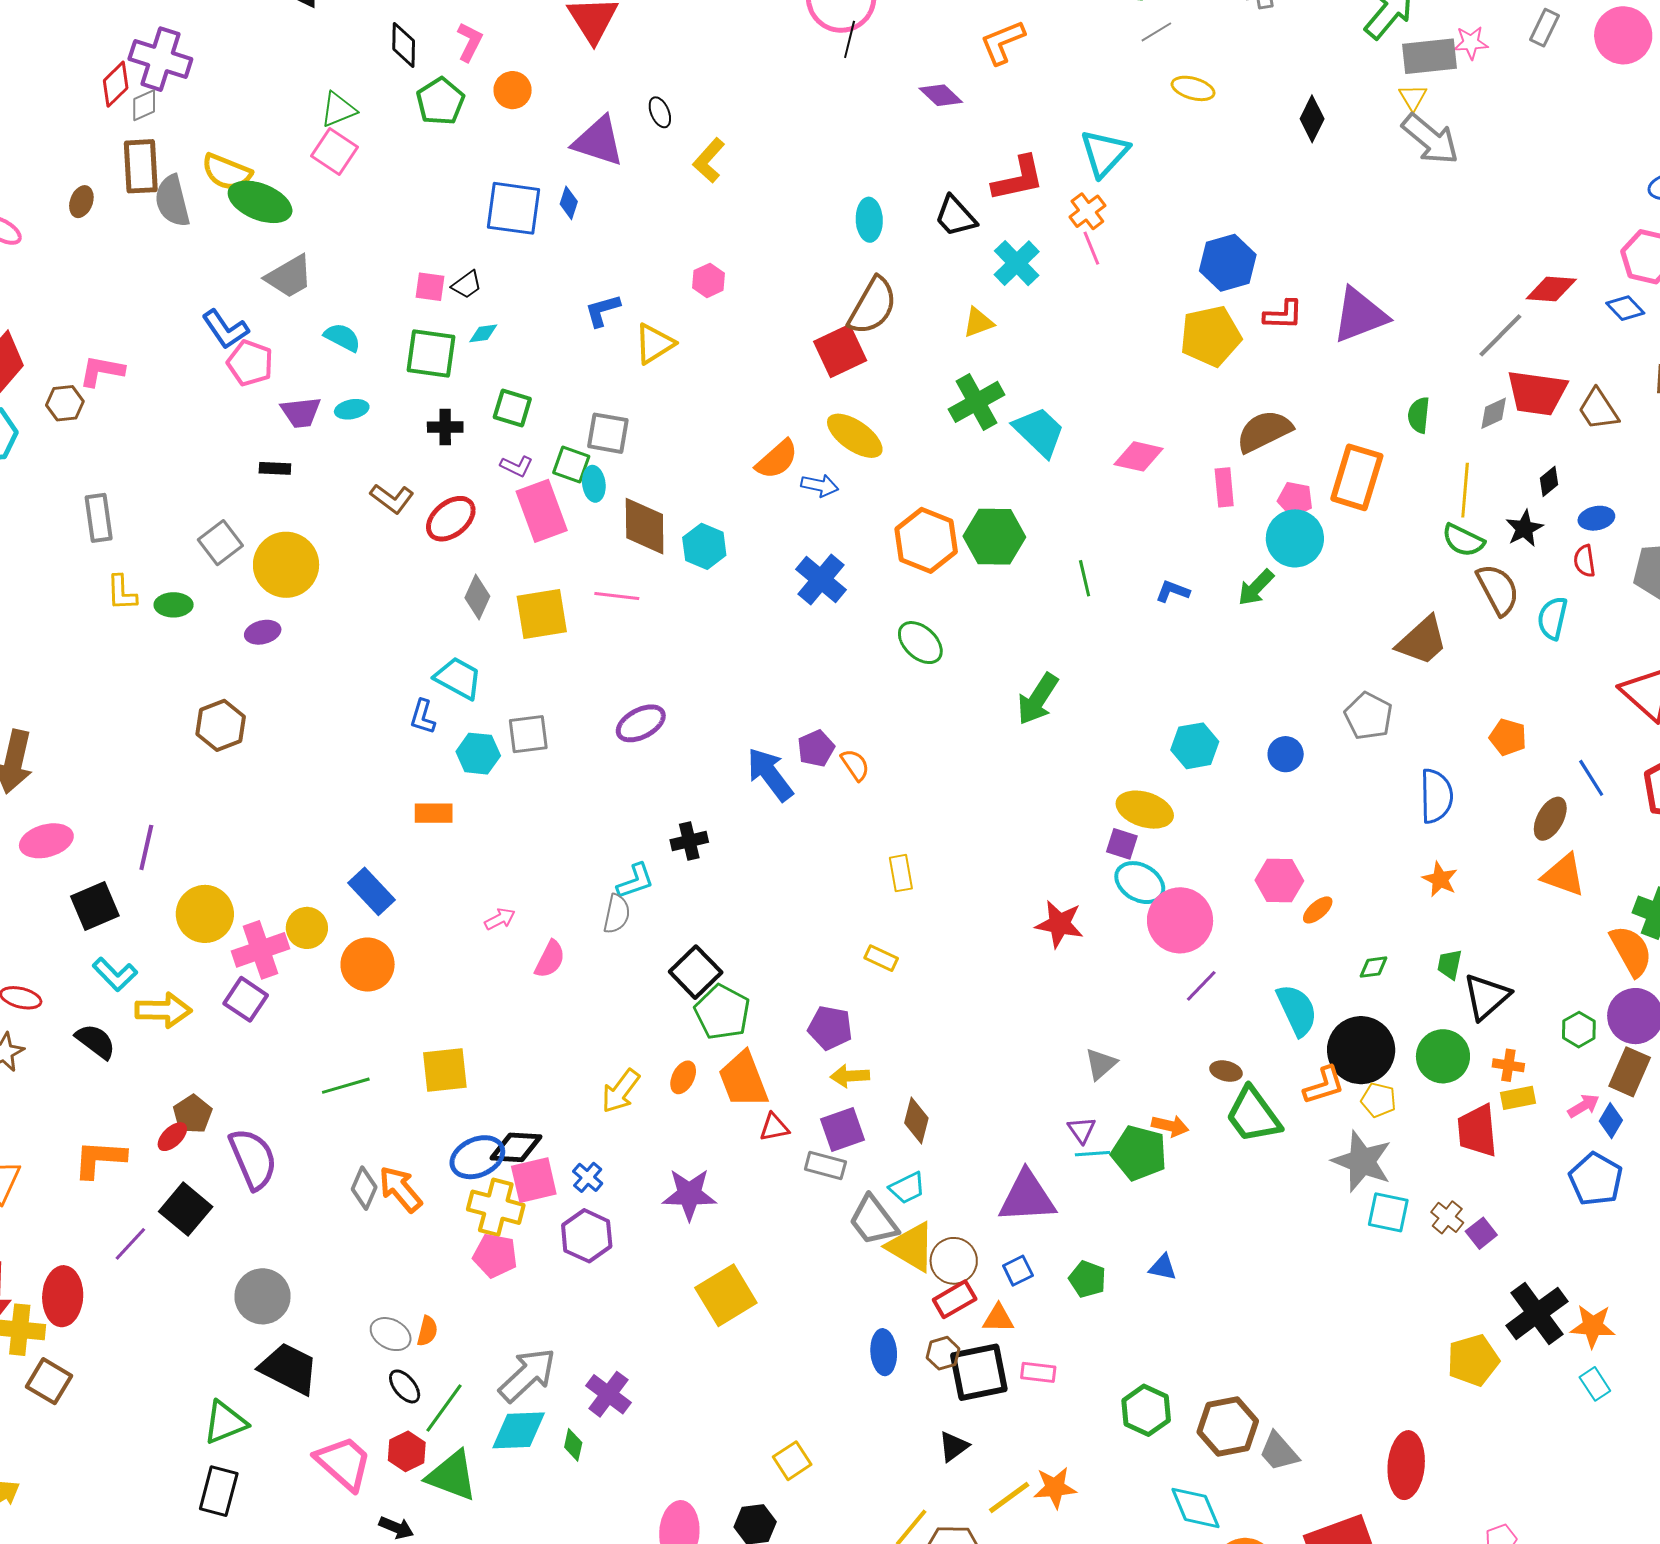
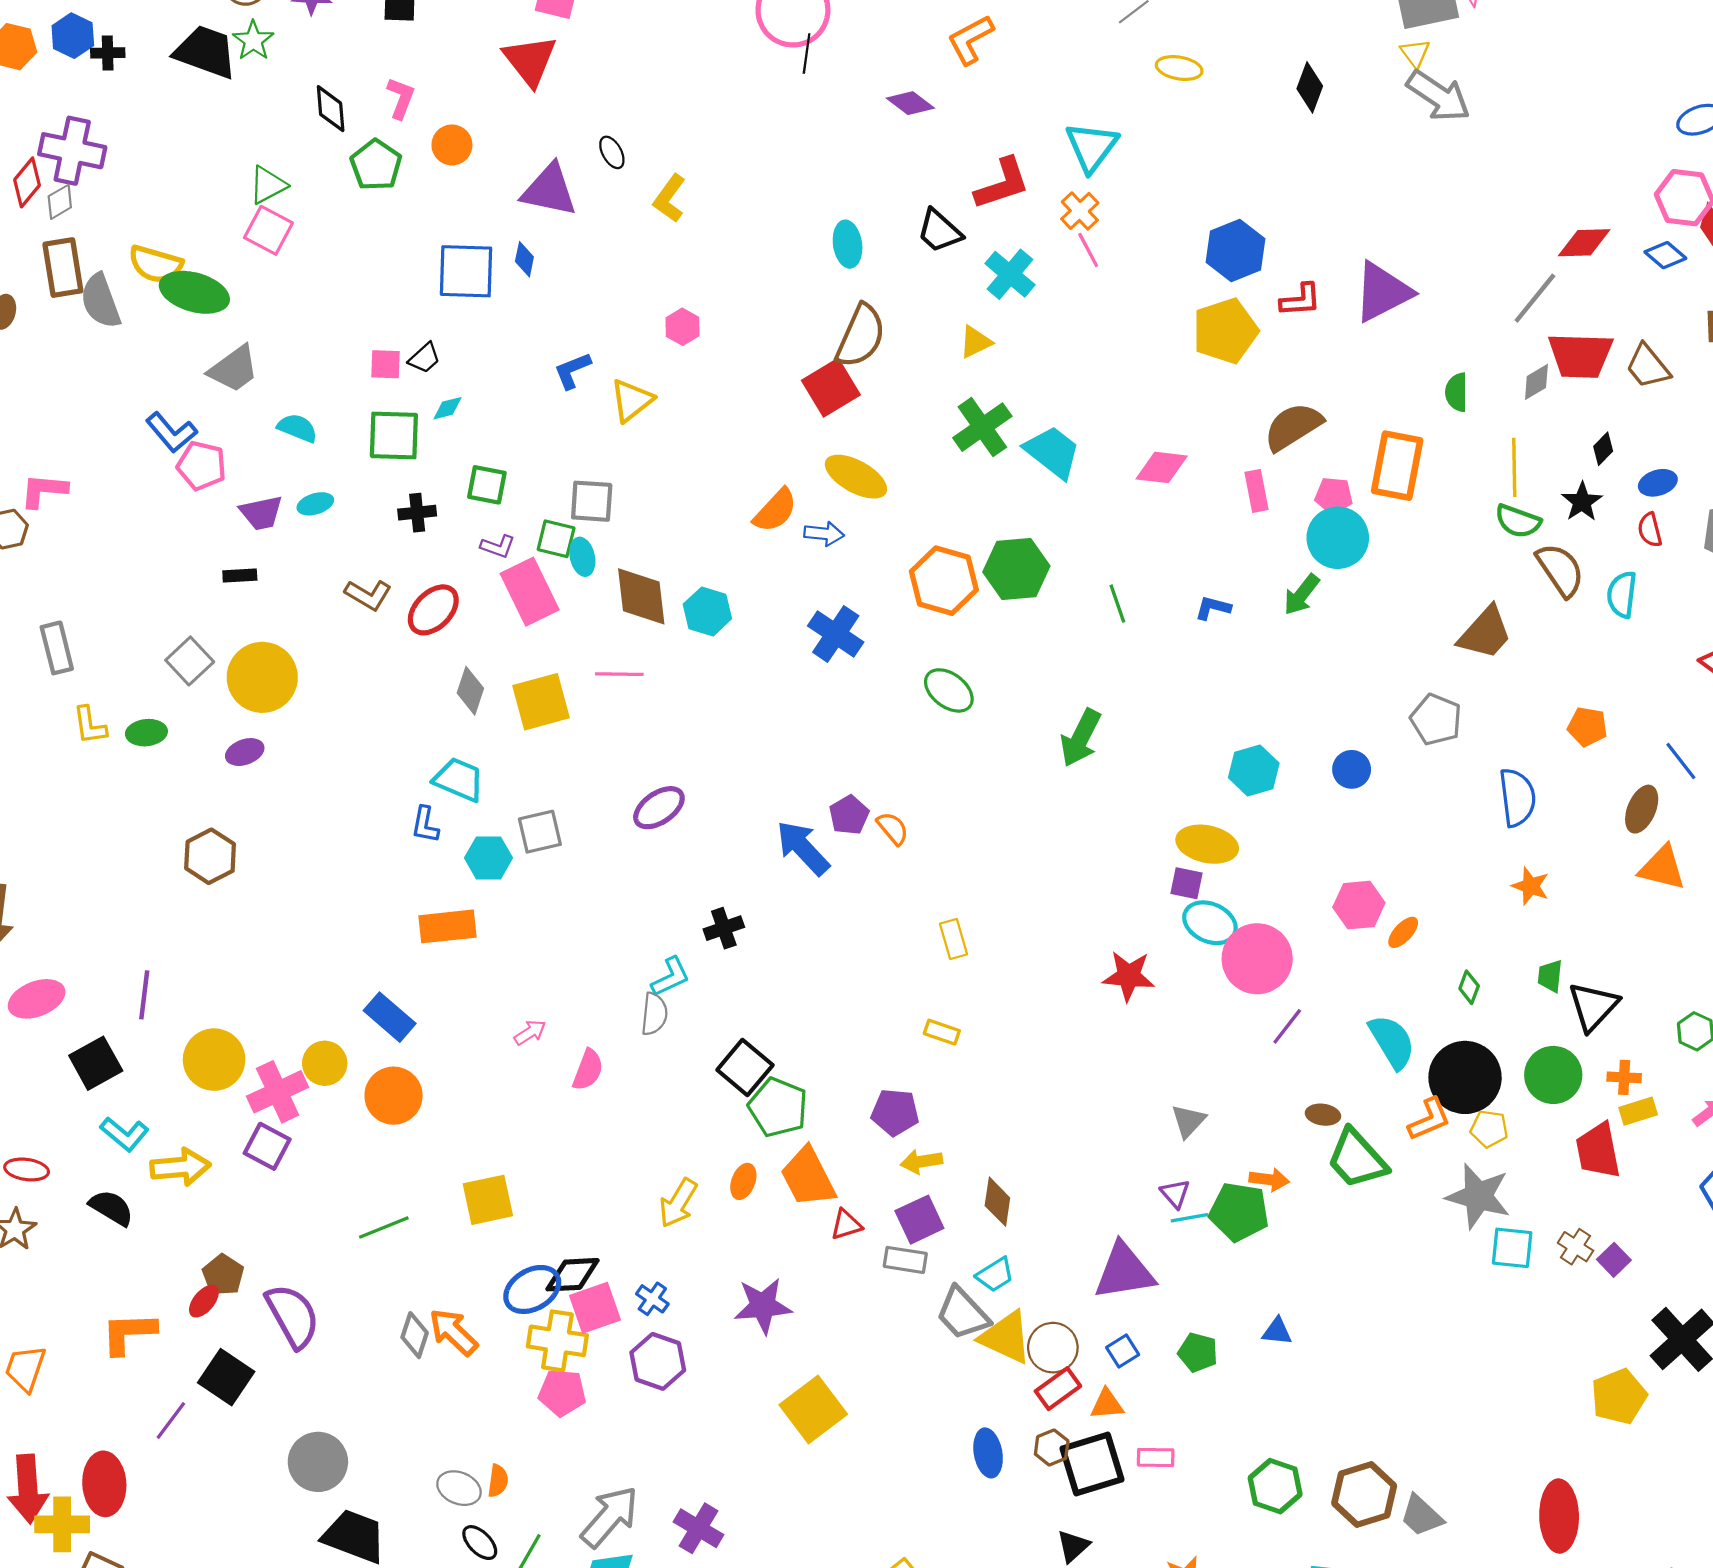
orange rectangle: (434, 813) -> (448, 926), size x1.4
green diamond: (1373, 967) -> (1469, 987), turned -56

